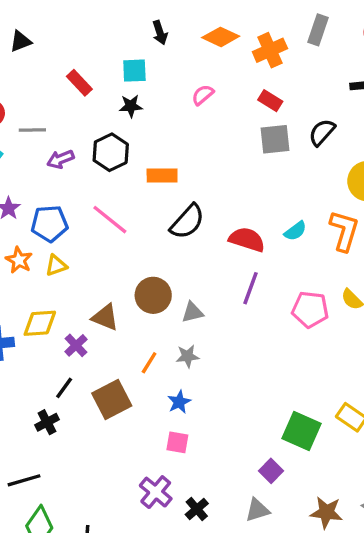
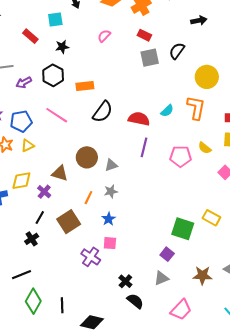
cyan square: (134, 71) -> (55, 19), moved
purple cross: (156, 492) -> (91, 257), moved

